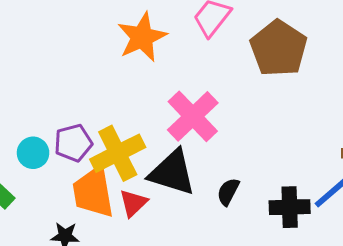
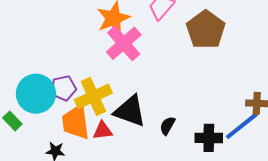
pink cross: (193, 116) -> (124, 43), moved
cyan circle: (33, 153) -> (36, 94), size x1.8
red triangle: (133, 203) -> (103, 131), turned 35

